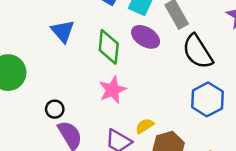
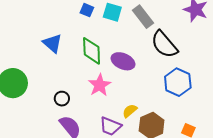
purple ellipse: (146, 37) -> (123, 61), moved
black circle: (55, 109) -> (62, 99), moved

